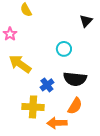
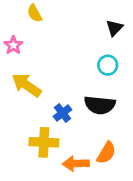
cyan circle: (64, 49) -> (108, 65), moved
orange semicircle: (75, 106) -> (106, 153), moved

